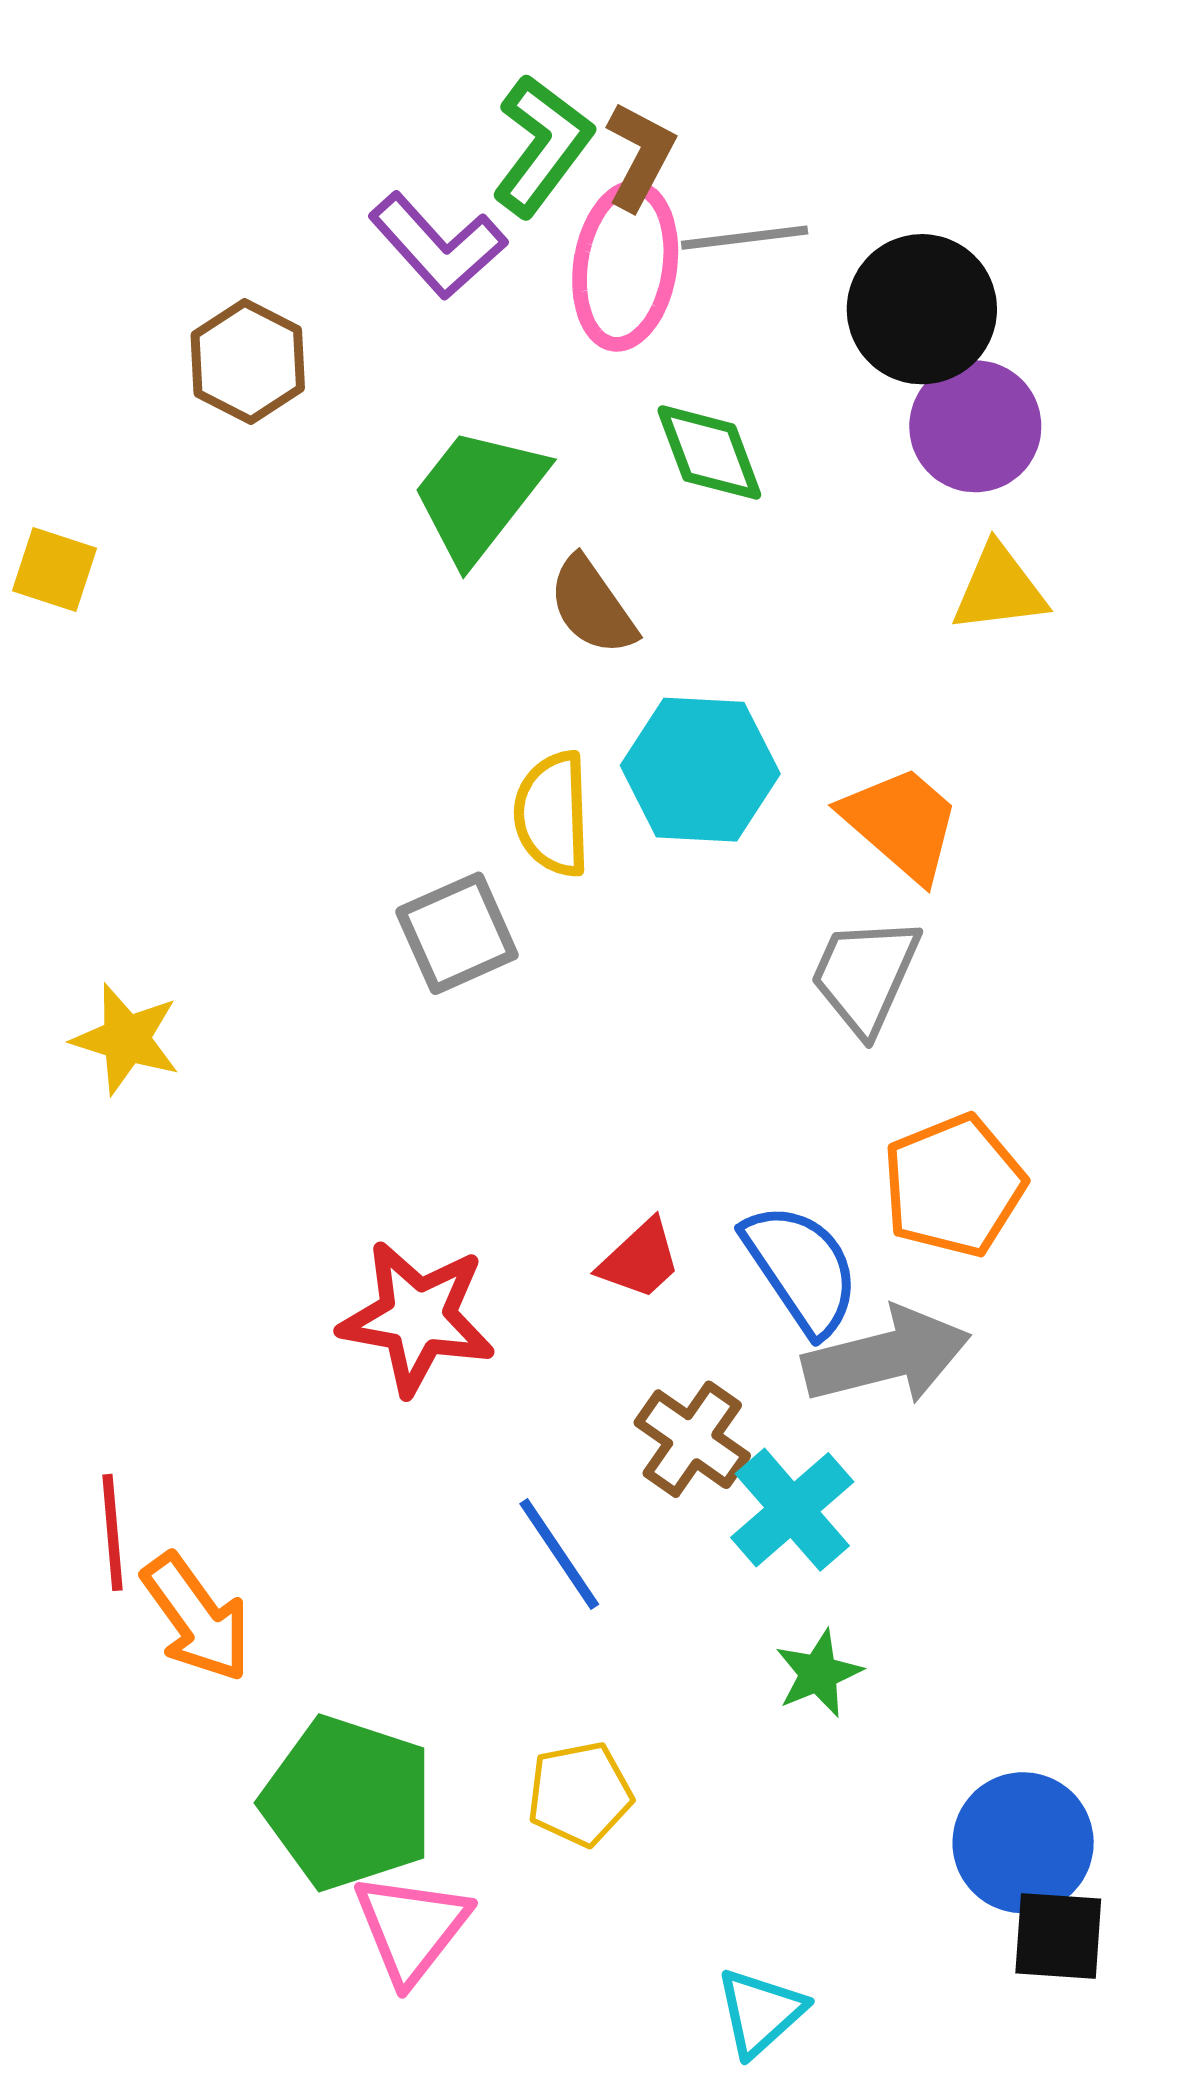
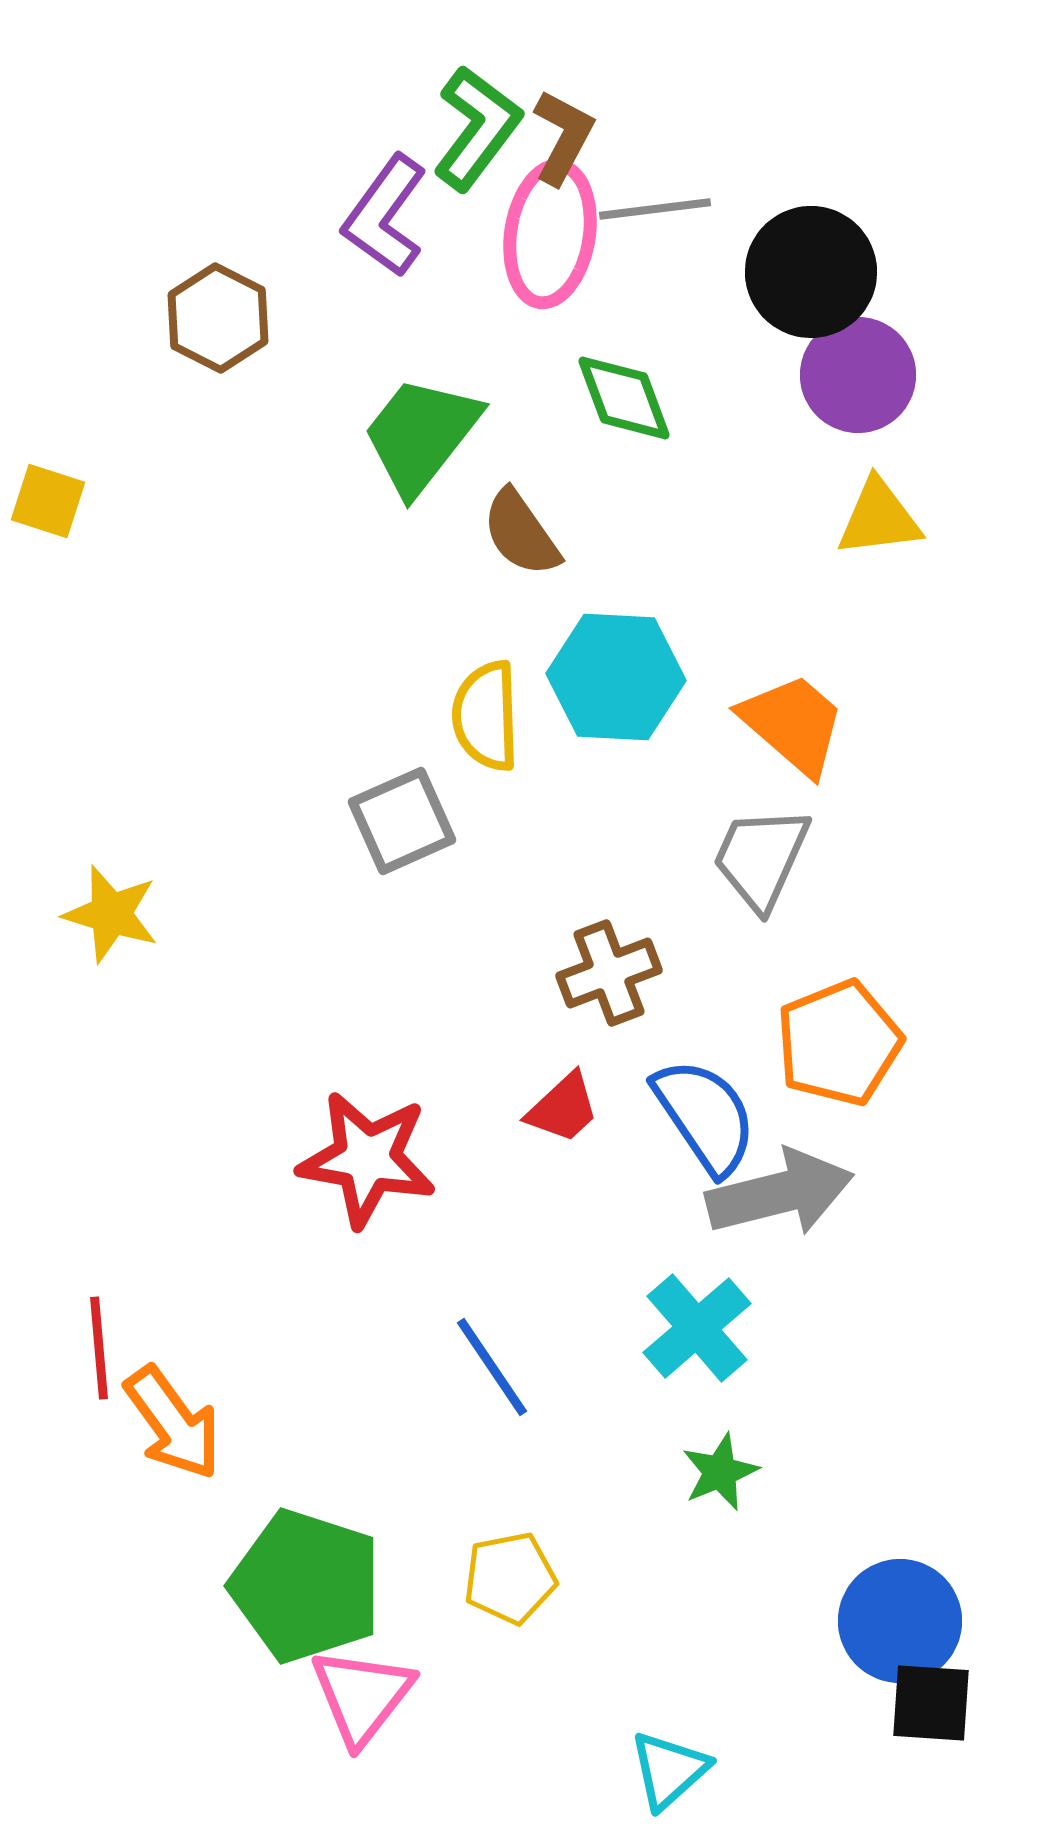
purple L-shape: (438, 246) -> (385, 216), turned 78
brown cross: (692, 1439) -> (609, 973), moved, turned 34

